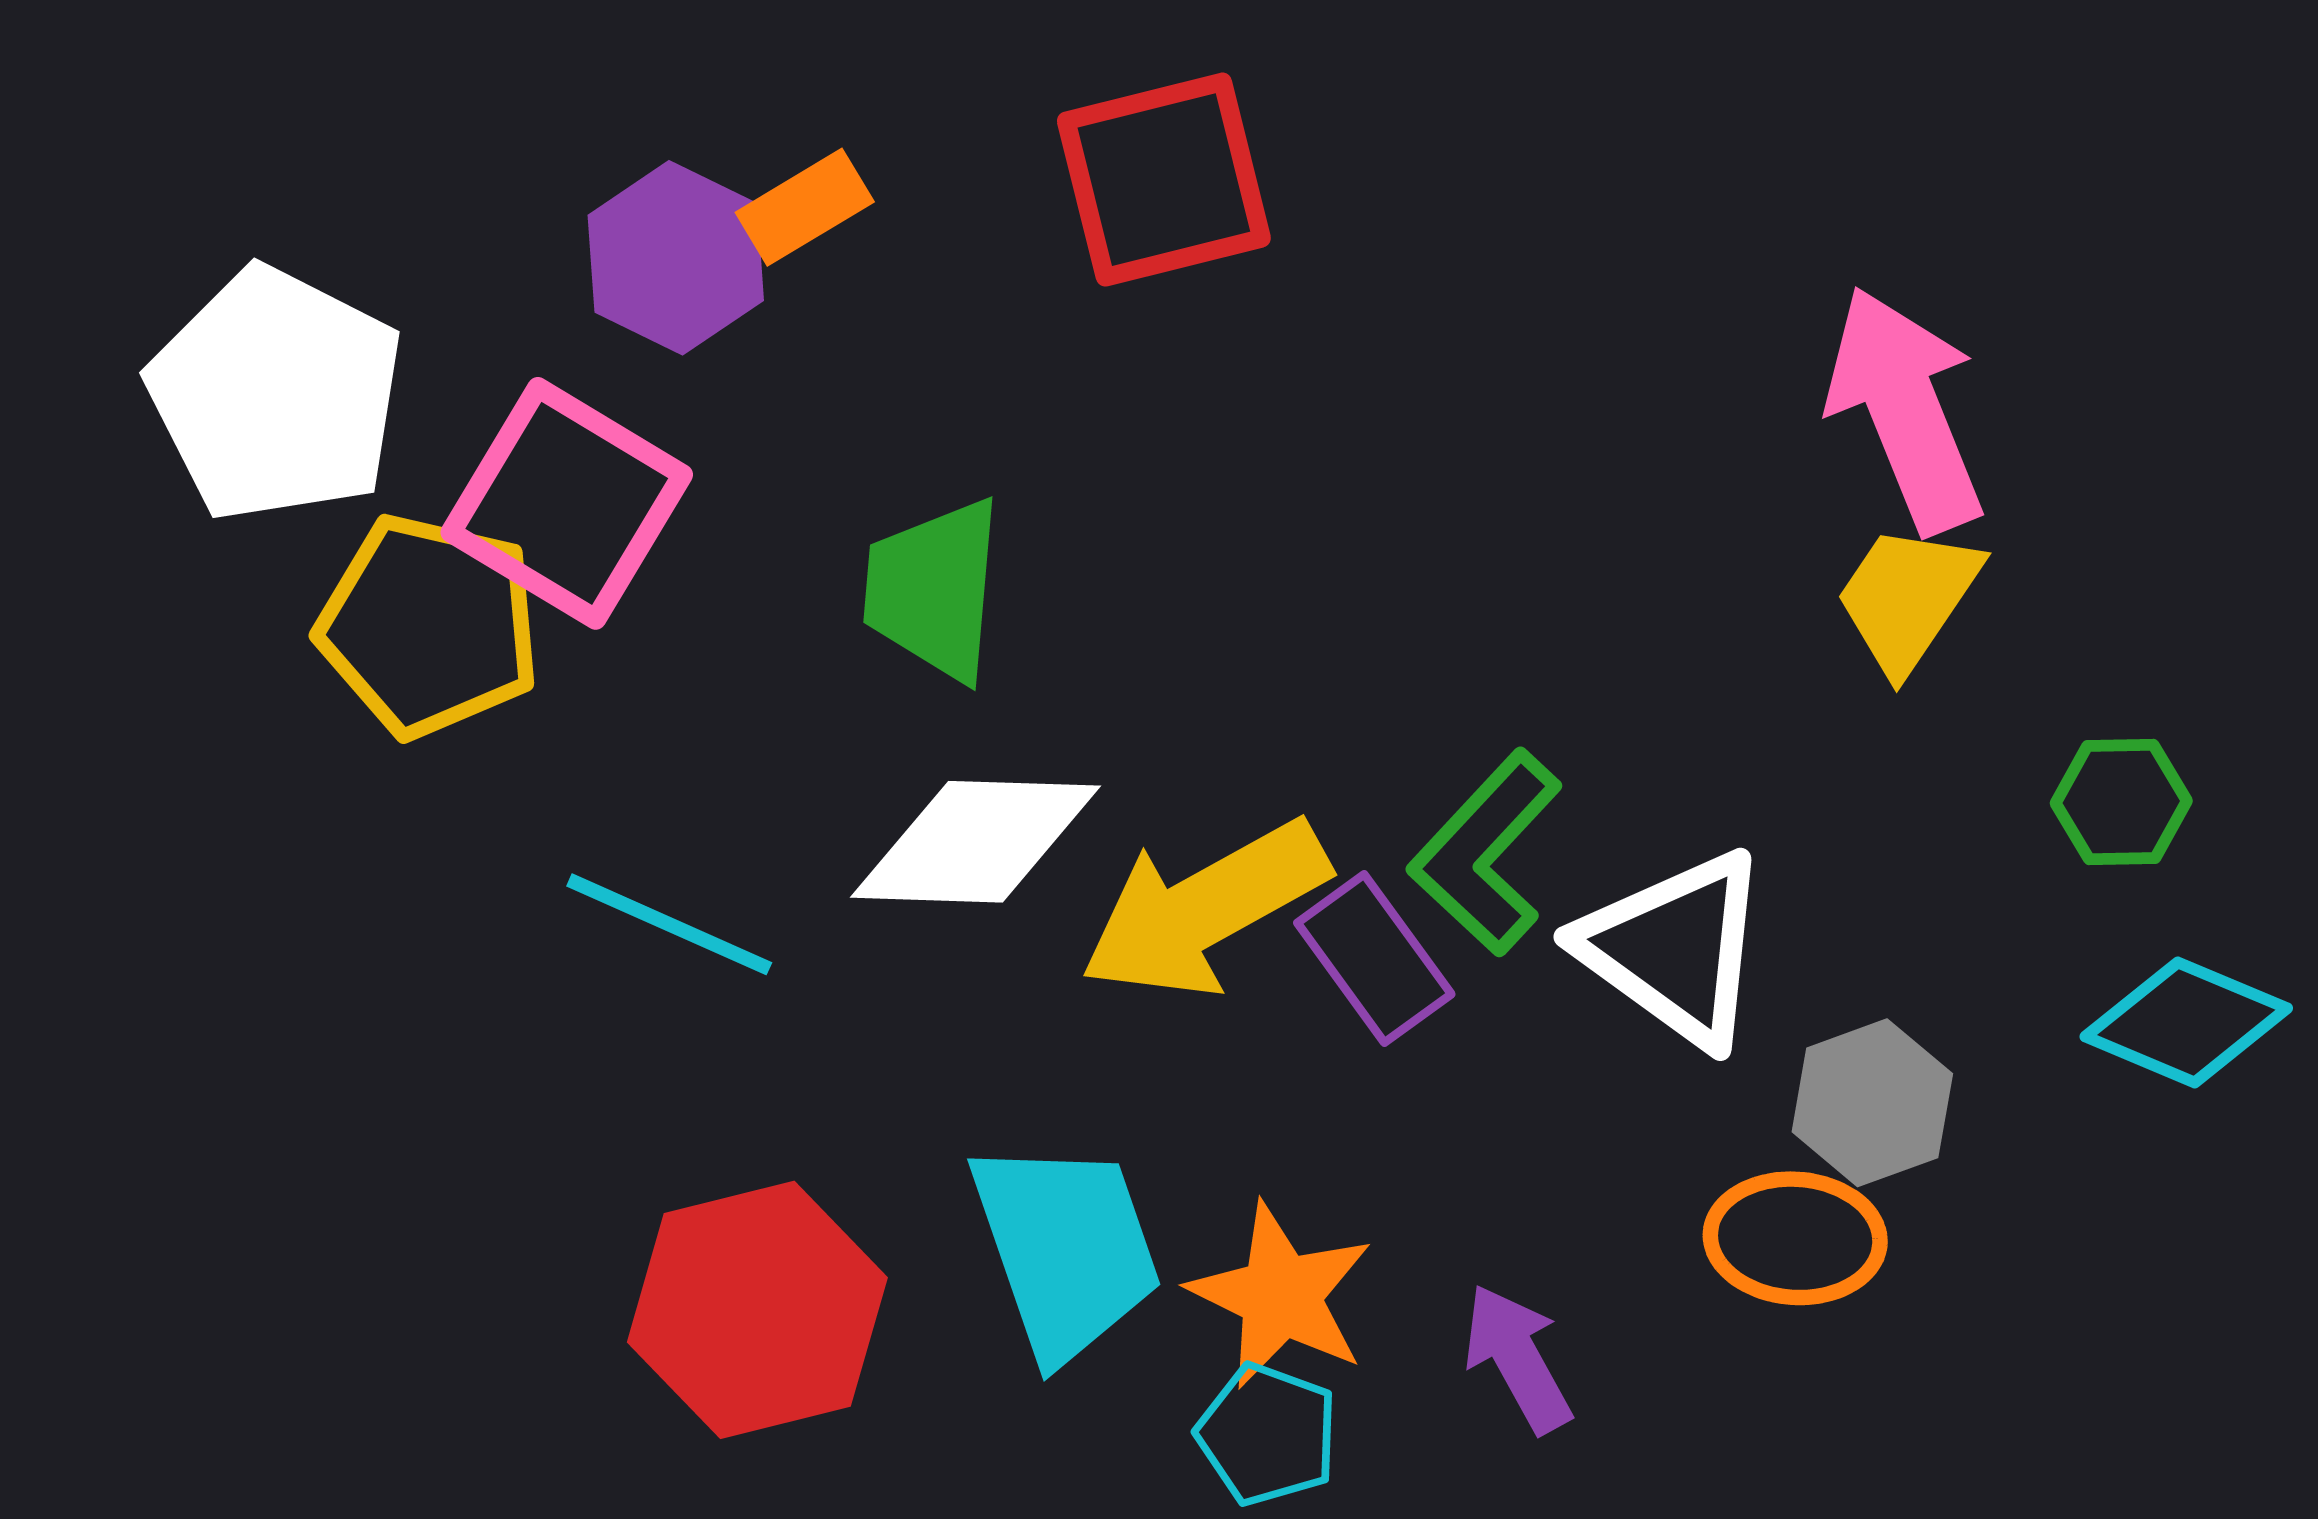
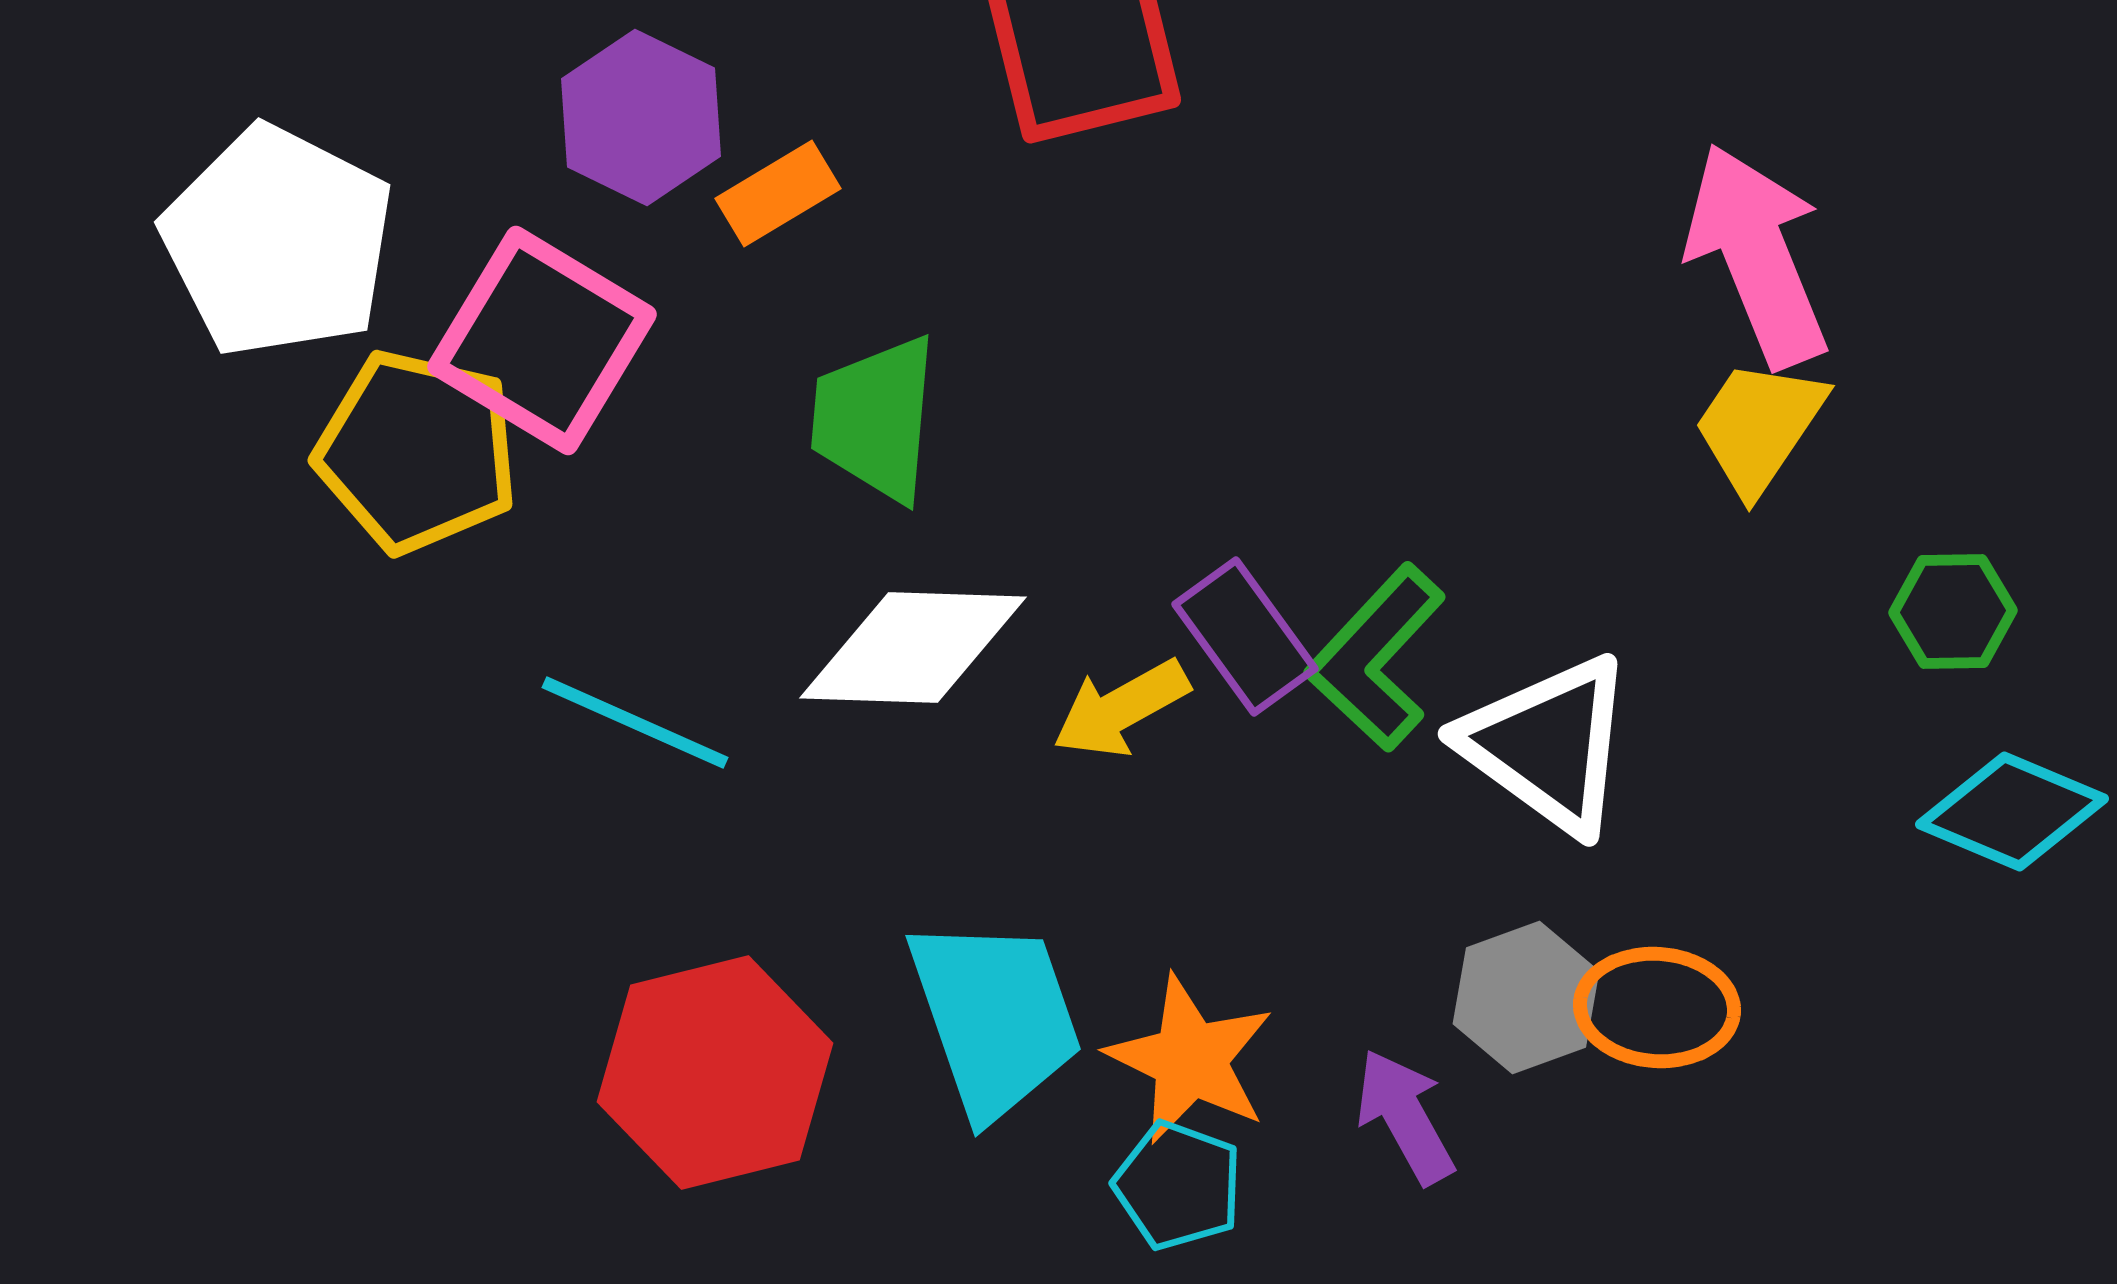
orange rectangle: (805, 207) -> (778, 194), moved
yellow arrow: (1205, 909) -> (1121, 708), size x0.6
purple rectangle: (1374, 958) -> (1245, 636), moved
gray hexagon: (1872, 1103) -> (1526, 998), moved

